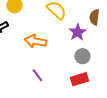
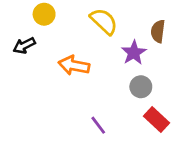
purple line: (37, 75) -> (98, 125), moved
red rectangle: (79, 79) -> (156, 119), moved, turned 60

